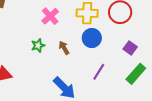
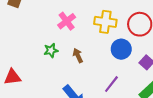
blue circle: (92, 38) -> (121, 49), moved

